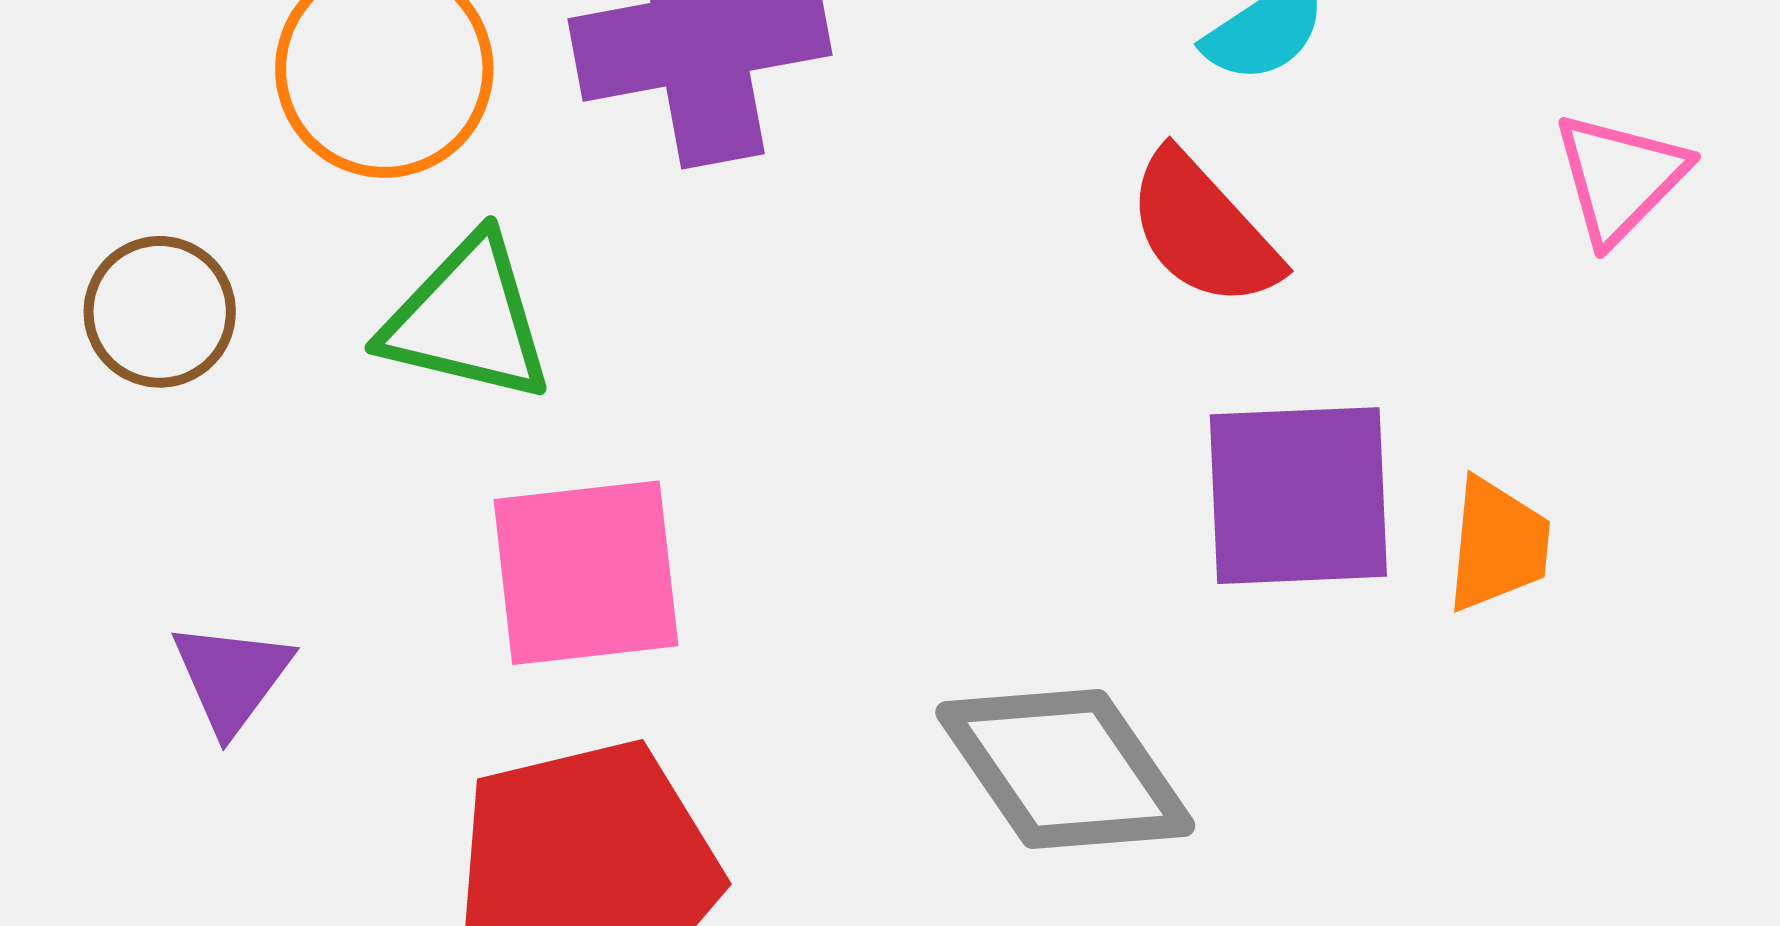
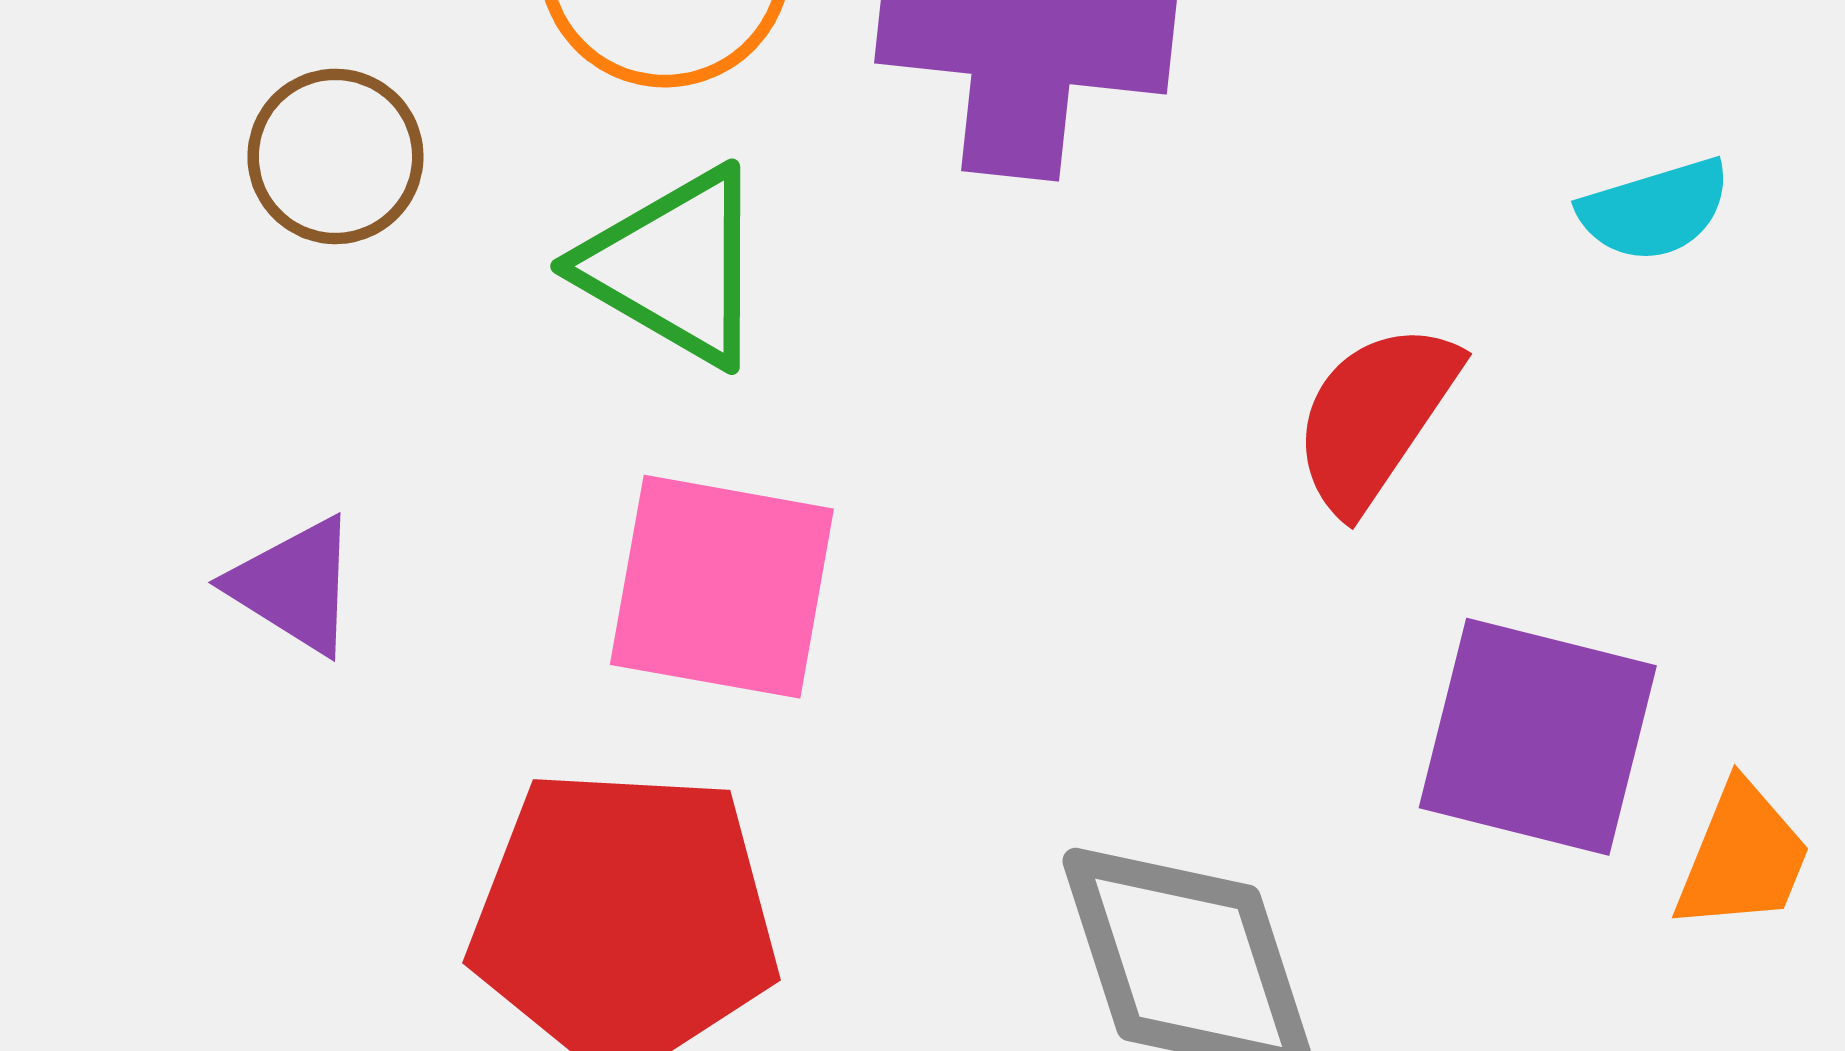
red semicircle: (1203, 230) -> (1375, 417), moved, turned 60
purple triangle: (231, 677) -> (294, 585), turned -51

